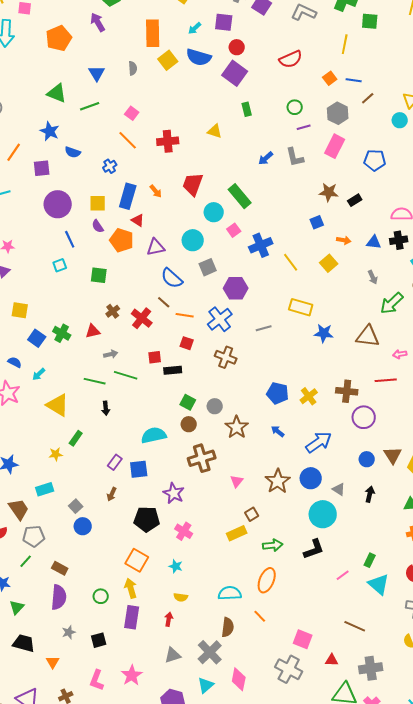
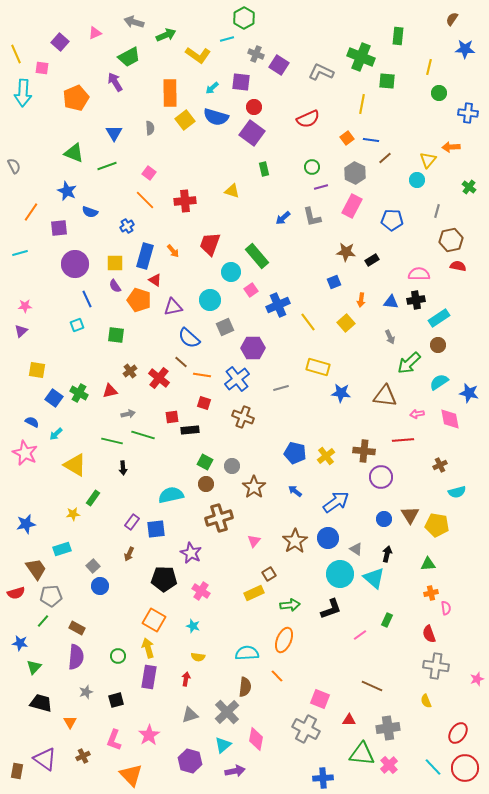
orange arrow: (344, 240) -> (361, 300), turned 88
cyan triangle: (379, 584) -> (374, 578), moved

